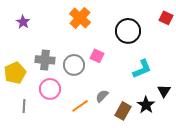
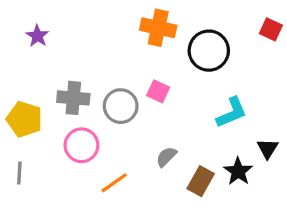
orange cross: (80, 18) -> (158, 28), moved, turned -30
yellow pentagon: (15, 73) -> (24, 119), turned -30
gray line: (24, 106) -> (19, 173), moved
orange line: (80, 106) -> (114, 183), moved

